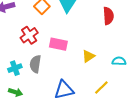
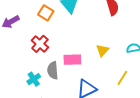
pink rectangle: (58, 44) -> (72, 60), moved

